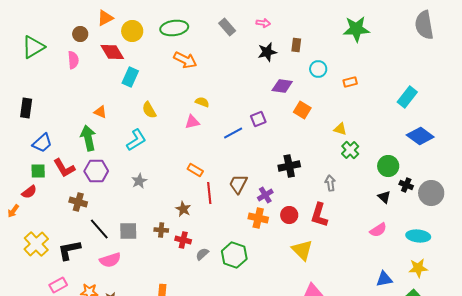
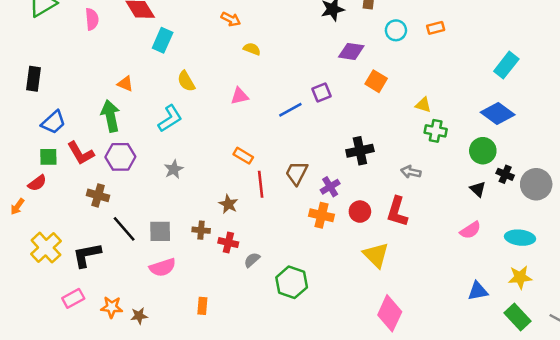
orange arrow: (185, 60) -> (231, 19), size x0.7
orange rectangle: (350, 82) -> (436, 28), moved
yellow semicircle: (202, 102) -> (252, 49), moved
blue diamond: (420, 136) -> (498, 113), moved
green cross: (350, 150) -> (436, 131), turned -36
gray arrow: (330, 183) -> (411, 172), turned -70
green hexagon: (234, 255) -> (292, 282), moved
pink semicircle: (110, 260) -> (163, 267), moved

